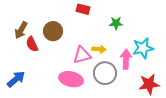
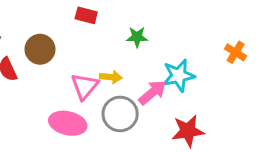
pink triangle: (82, 55) -> (85, 86), turned -36
pink arrow: (126, 59) -> (152, 92), turned 48

